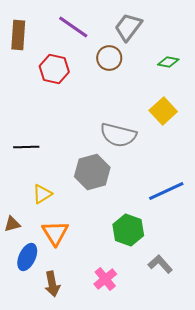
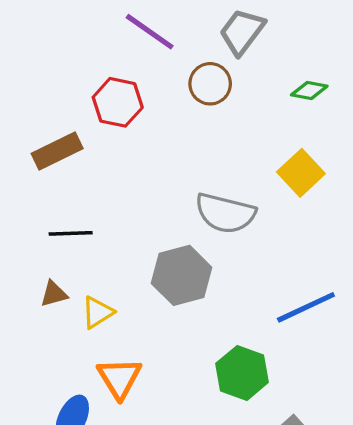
brown rectangle: (18, 35) -> (57, 151), moved, turned 60
brown triangle: (12, 224) -> (54, 294), moved

